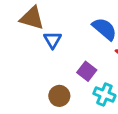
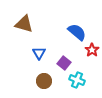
blue triangle: (53, 40) -> (39, 53), moved

